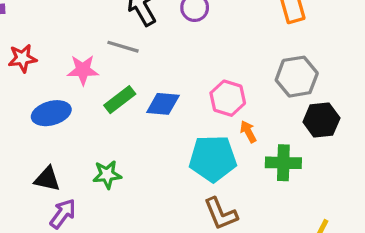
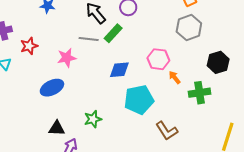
red star: (22, 58) -> (29, 46), moved
gray hexagon: (297, 77) -> (189, 27), moved
green rectangle: (120, 100) -> (113, 33), moved
cyan pentagon: (213, 158) -> (139, 100), moved

